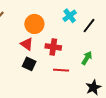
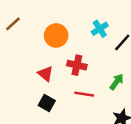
red triangle: (27, 44) -> (45, 74), moved
black square: (29, 64) -> (47, 103), moved

